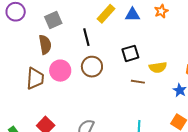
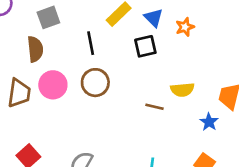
orange star: (161, 11) -> (185, 27), moved
blue triangle: (132, 15) -> (154, 18), turned 42
black square: (130, 53) -> (145, 46), moved

